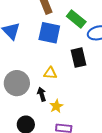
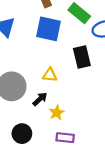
black arrow: (42, 94) -> (40, 99), turned 64

